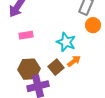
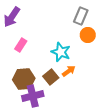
pink rectangle: (26, 35) -> (21, 45), turned -48

